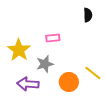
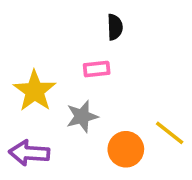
black semicircle: (88, 15) -> (115, 27), moved
purple arrow: (28, 84) -> (29, 153), moved

